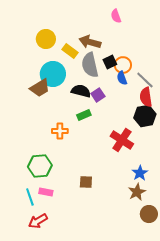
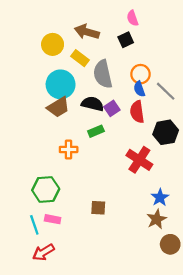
brown arrow: (90, 42) -> (87, 32), moved
black square: (110, 62) -> (126, 40), moved
brown trapezoid: (40, 88) -> (58, 107), moved
red semicircle: (146, 97) -> (137, 112), moved

